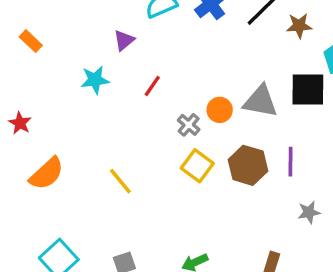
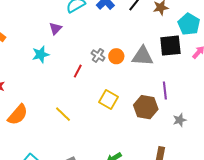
red line: (152, 86) -> (78, 71), moved
orange circle: (220, 110) -> (116, 56), moved
gray cross: (189, 125) -> (98, 55), moved
brown hexagon: (248, 165) -> (146, 107), moved

